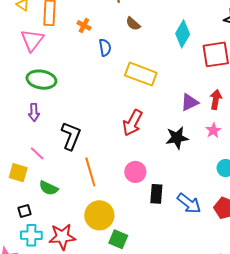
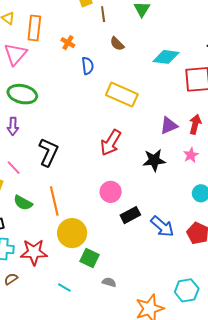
cyan diamond: (183, 34) -> (166, 57), turned 64
orange line: (90, 172) -> (54, 201), moved
black rectangle: (156, 194) -> (130, 215), turned 54

